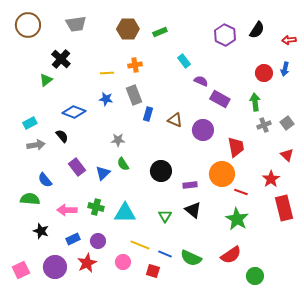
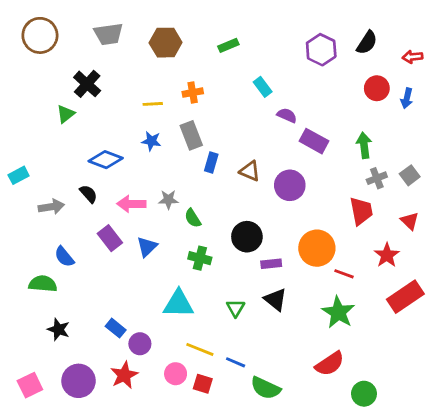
brown hexagon: (128, 29) -> (166, 43), moved
red circle: (264, 73) -> (377, 88), moved
cyan rectangle: (30, 123) -> (19, 175), moved
red trapezoid: (236, 147) -> (361, 211), moved
green semicircle: (123, 164) -> (193, 218), moved
black circle: (161, 171) -> (247, 237), moved
green cross: (96, 207) -> (200, 258), moved
red rectangle: (284, 208) -> (405, 297), turned 70
pink arrow: (67, 210) -> (131, 204), moved
blue rectangle: (73, 239) -> (116, 328), moved, turned 64
green semicircle: (191, 258) -> (266, 388), moved
red square: (153, 271) -> (203, 384), moved

